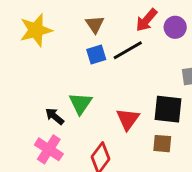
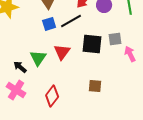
black square: (168, 109) -> (92, 44), moved
red triangle: (128, 119) -> (62, 52), moved

